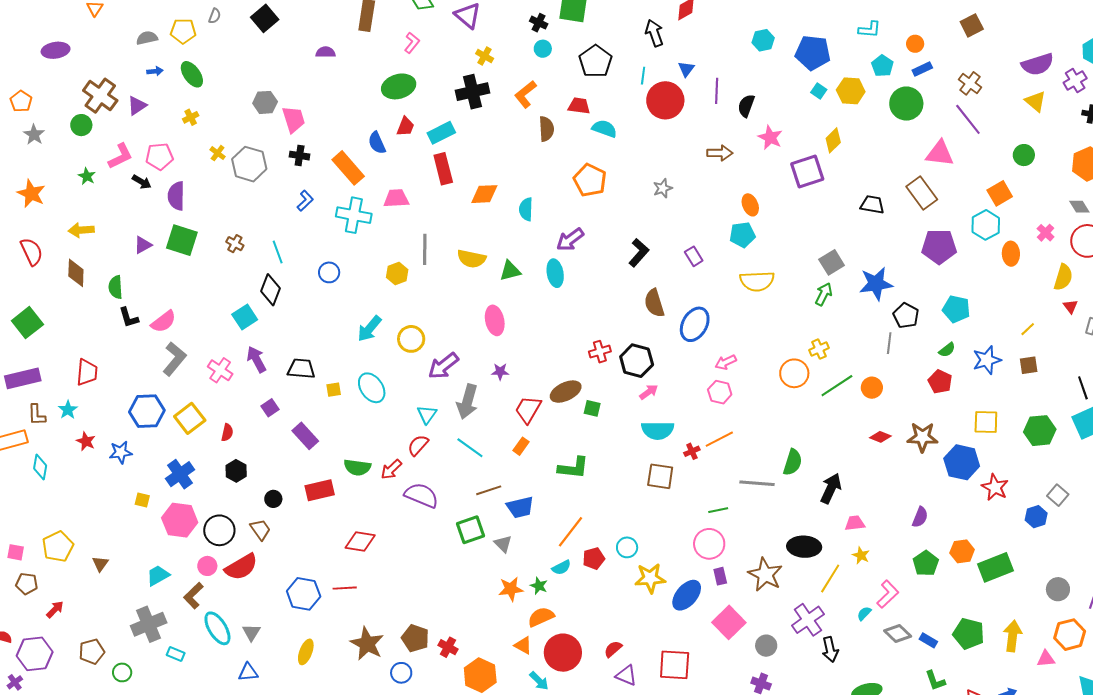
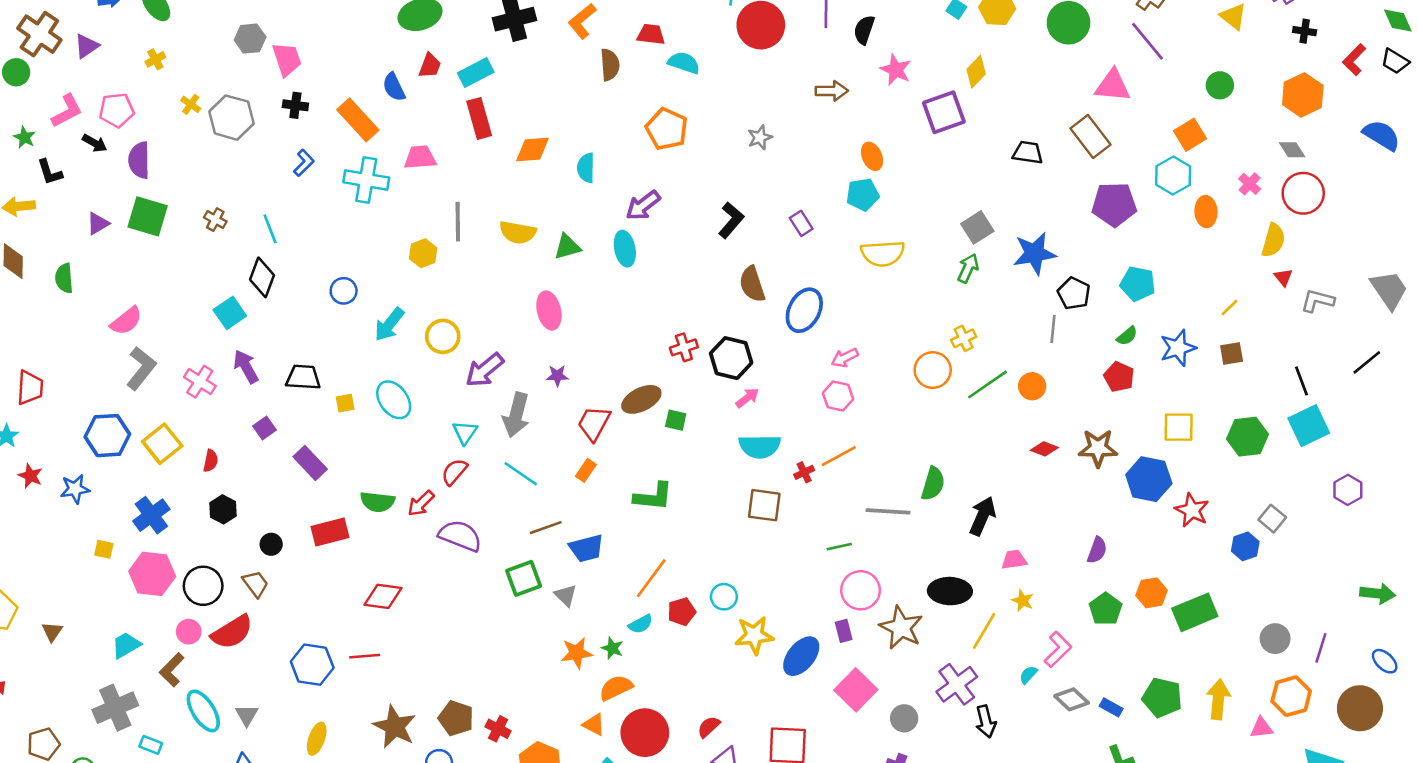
blue circle: (329, 272) -> (344, 291), moved
black L-shape: (129, 318) -> (50, 172), moved
pink circle: (709, 544) -> (861, 590), moved

